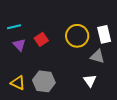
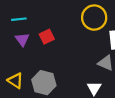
yellow circle: (77, 36) -> (94, 18), moved

